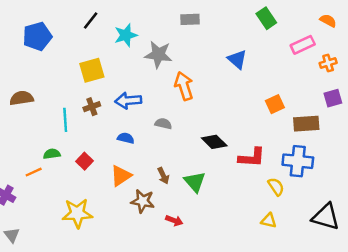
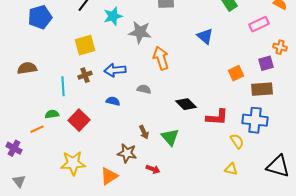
orange cross: (328, 63) -> (280, 47), moved, turned 32
purple square: (333, 98) -> (266, 63), moved
red square: (85, 161) -> (79, 120), size x1.5
orange triangle: (121, 176) -> (109, 176), moved

